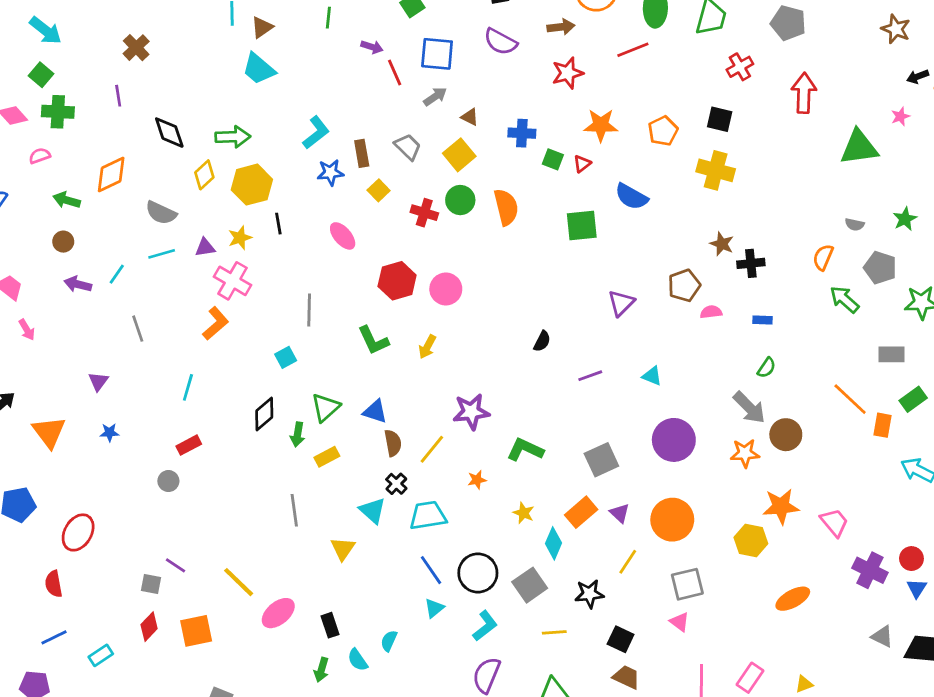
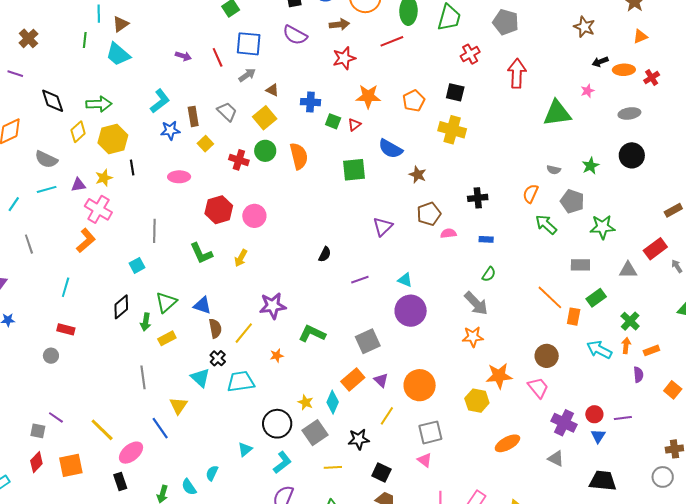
green line: (328, 18) -> (85, 40), moved
purple arrow: (372, 47) -> (183, 56), moved
purple line: (118, 96) -> (15, 74), turned -63
pink ellipse: (343, 236) -> (179, 177), turned -50
brown star: (722, 244) -> (418, 175), moved
brown circle: (786, 435) -> (547, 356), moved
purple circle: (674, 440) -> (411, 311), moved
red rectangle: (189, 445) -> (66, 329), turned 42
yellow star: (524, 513) -> (306, 402), moved
blue line: (431, 570) -> (160, 428), moved
black rectangle: (330, 625) -> (120, 481), moved
gray triangle: (882, 636) -> (556, 458), moved

